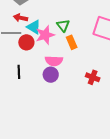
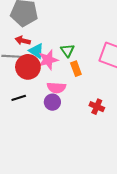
red circle: (26, 42) -> (28, 67), size x1.5
black line: (19, 72) -> (19, 98), turned 72

